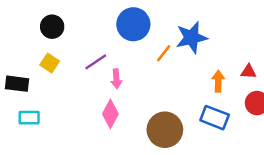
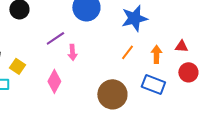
orange line: (164, 53) -> (127, 52), moved
yellow square: (50, 63) -> (17, 66), moved
pink diamond: (110, 114) -> (54, 81), moved

